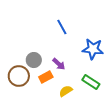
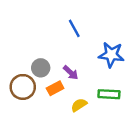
green rectangle: (91, 82) -> (109, 94), turned -30

